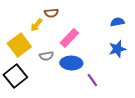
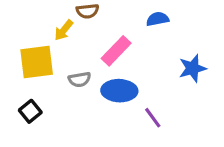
blue semicircle: (117, 22) -> (158, 19), moved
yellow square: (19, 45) -> (37, 62), turned 30
black square: (15, 76) -> (30, 111), size x0.6

